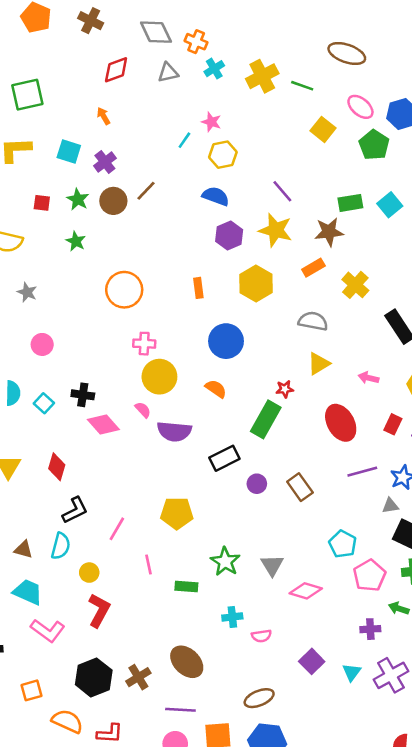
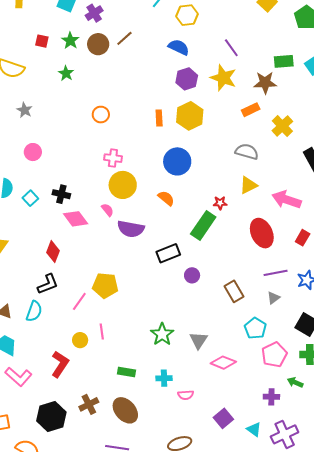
yellow hexagon: (256, 284) -> (190, 116), moved
orange circle: (124, 290) -> (101, 115), size x0.6
pink arrow: (368, 378) -> (287, 200), size x1.8
red diamond: (57, 467) -> (53, 252), moved
brown rectangle: (300, 487) -> (234, 291), moved
gray triangle: (390, 506) -> (273, 298), moved, turned -32
yellow pentagon: (177, 513) -> (105, 285), moved
yellow circle: (89, 573) -> (80, 340), moved
green rectangle: (186, 587) -> (127, 372), moved
cyan triangle: (352, 672) -> (254, 429), turned -35
brown cross: (138, 677) -> (89, 404), moved

